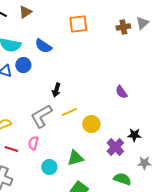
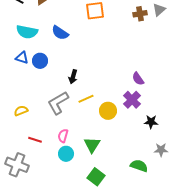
blue circle: (23, 65) -> (40, 61), moved
pink semicircle: (33, 143) -> (63, 136), moved
purple cross: (115, 147) -> (132, 100), moved
red line: (11, 149) -> (35, 140), moved
green triangle: (75, 158) -> (92, 145), turned -42

